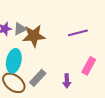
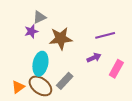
gray triangle: (20, 29) -> (39, 17), moved
purple arrow: (67, 81) -> (94, 58), moved, turned -112

